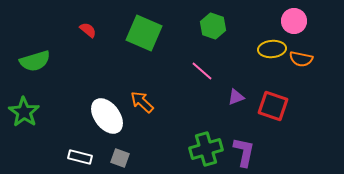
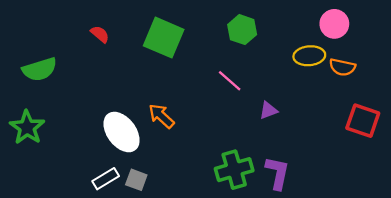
red square: (273, 106) -> (363, 121), moved
white rectangle: (80, 157) -> (106, 179), moved, turned -45

